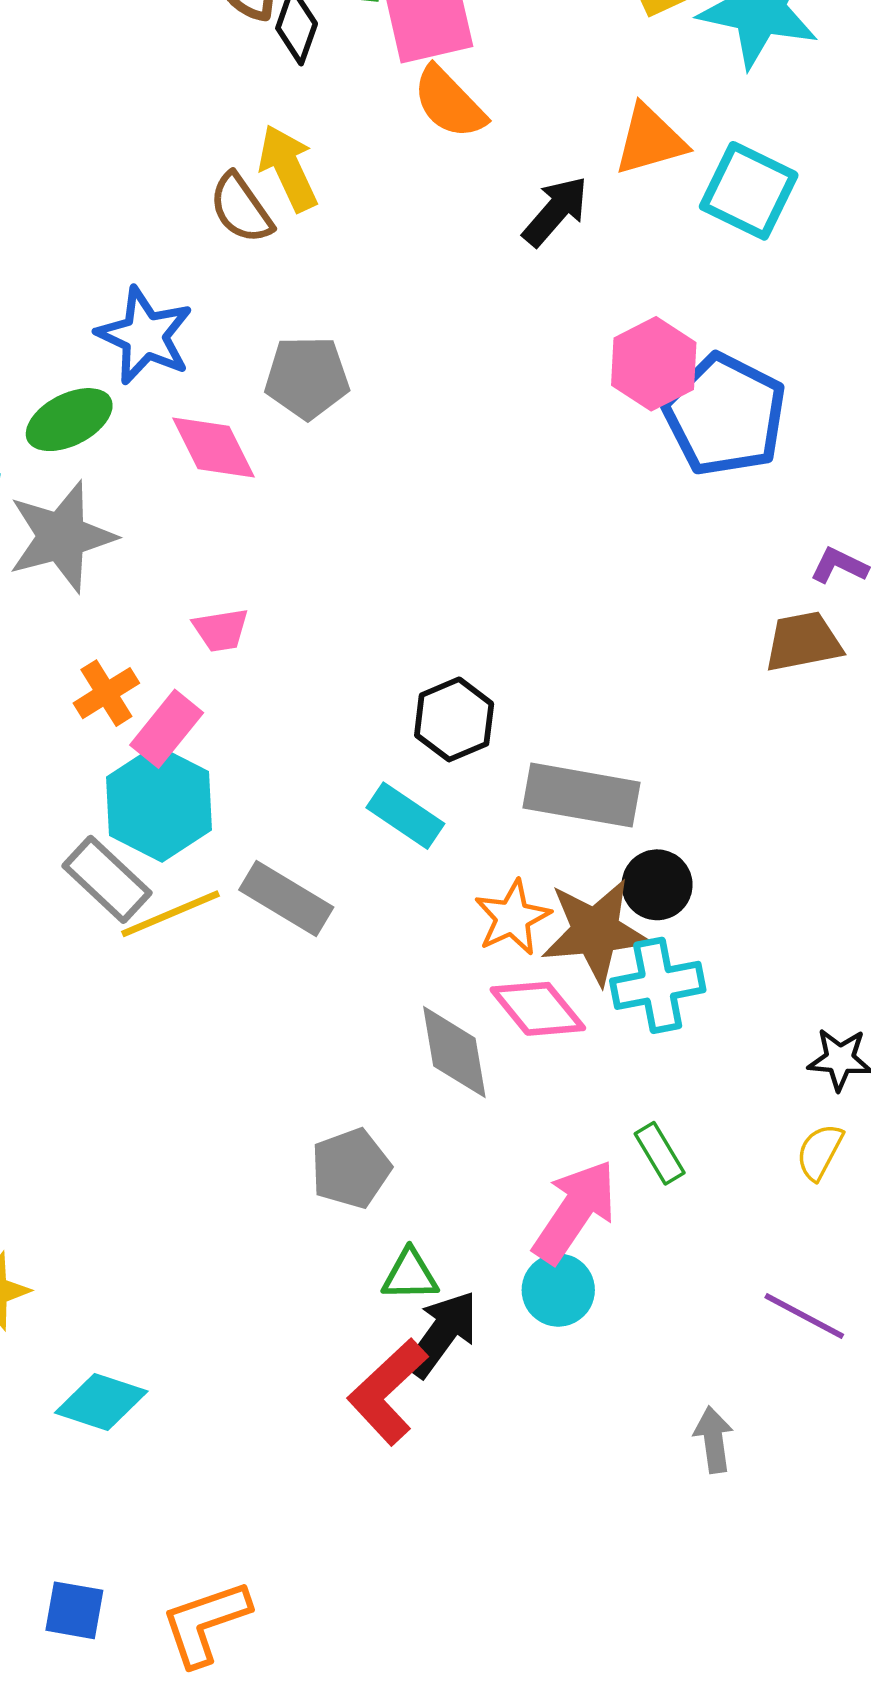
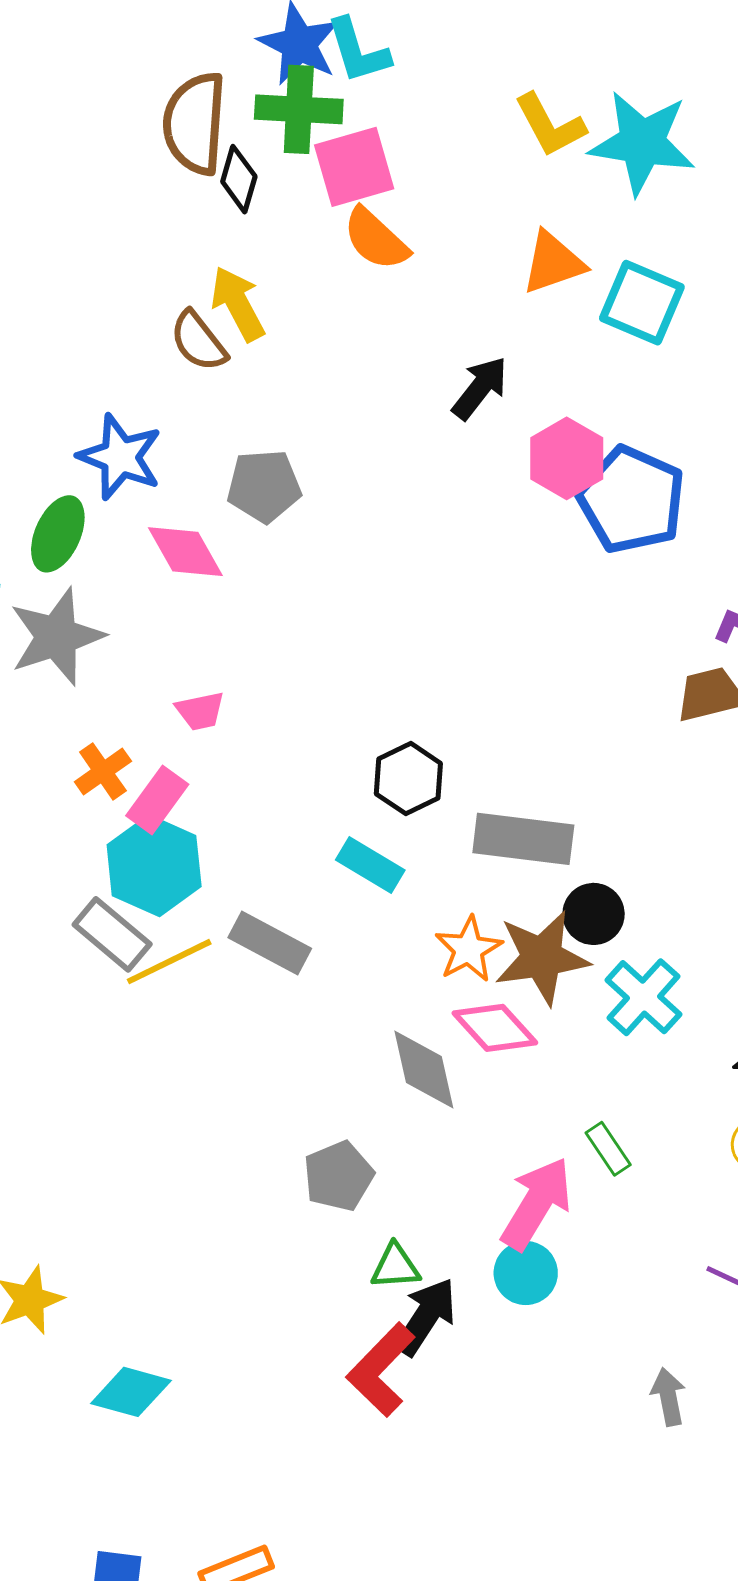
black arrow: (555, 211) -> (480, 388), moved
green ellipse: (69, 420) -> (58, 534), turned -36
cyan cross: (658, 985) -> (643, 997), moved, turned -34

